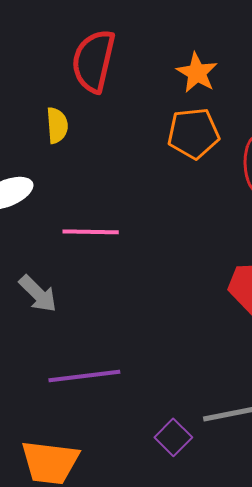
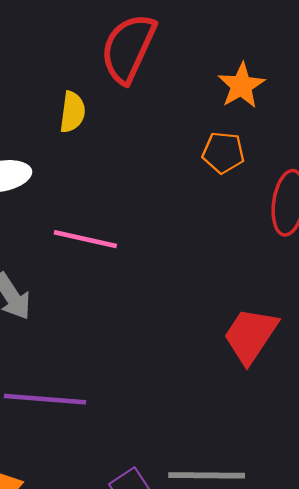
orange pentagon: (193, 133) -> (223, 153), size x0.7

